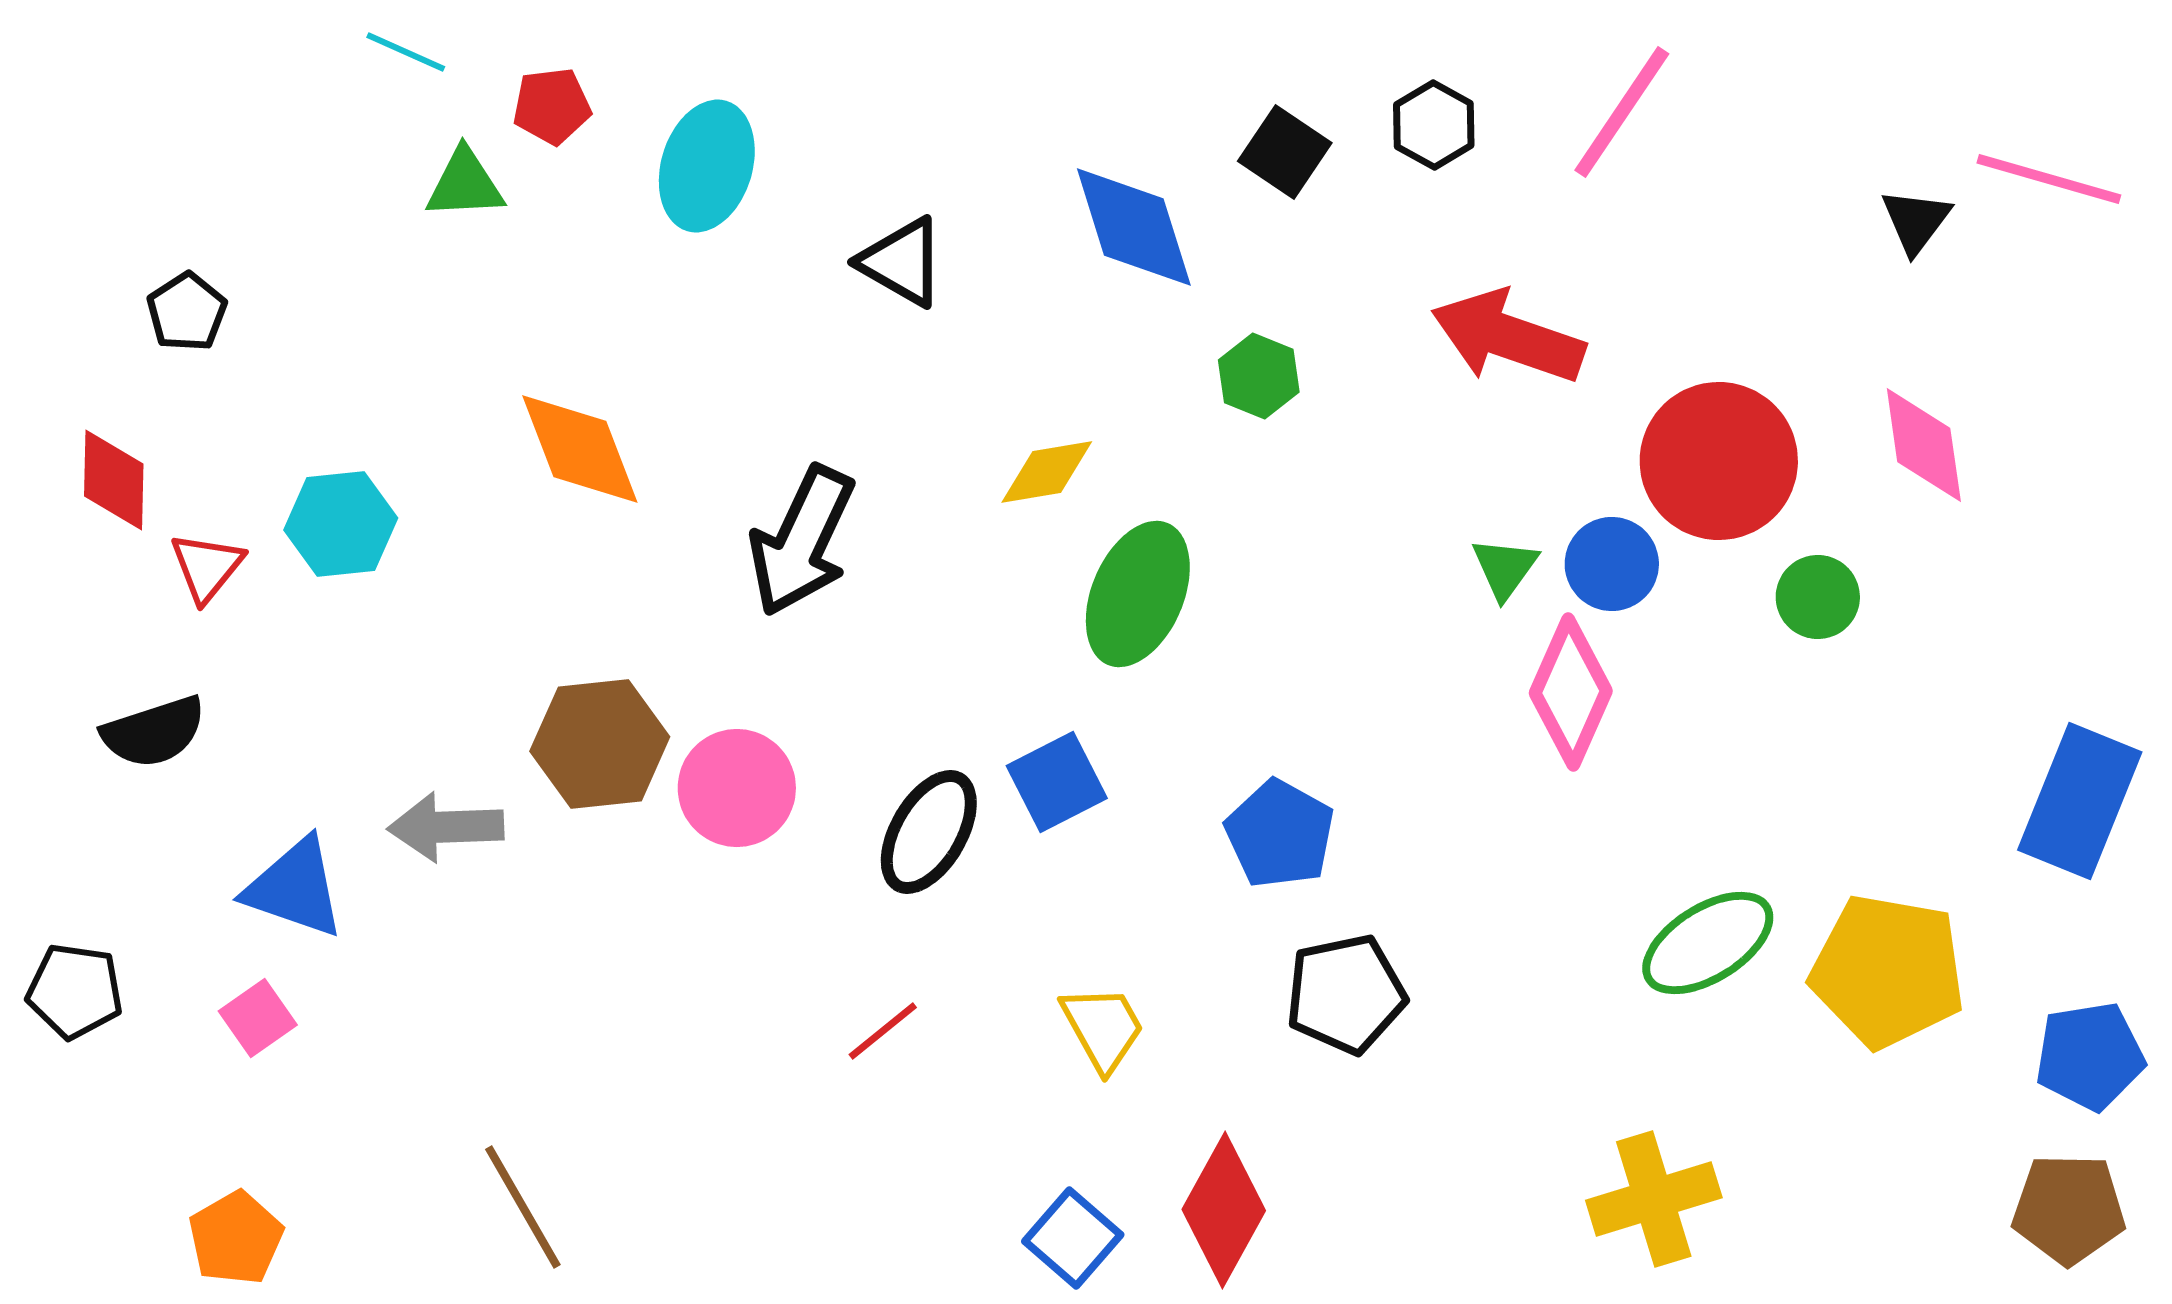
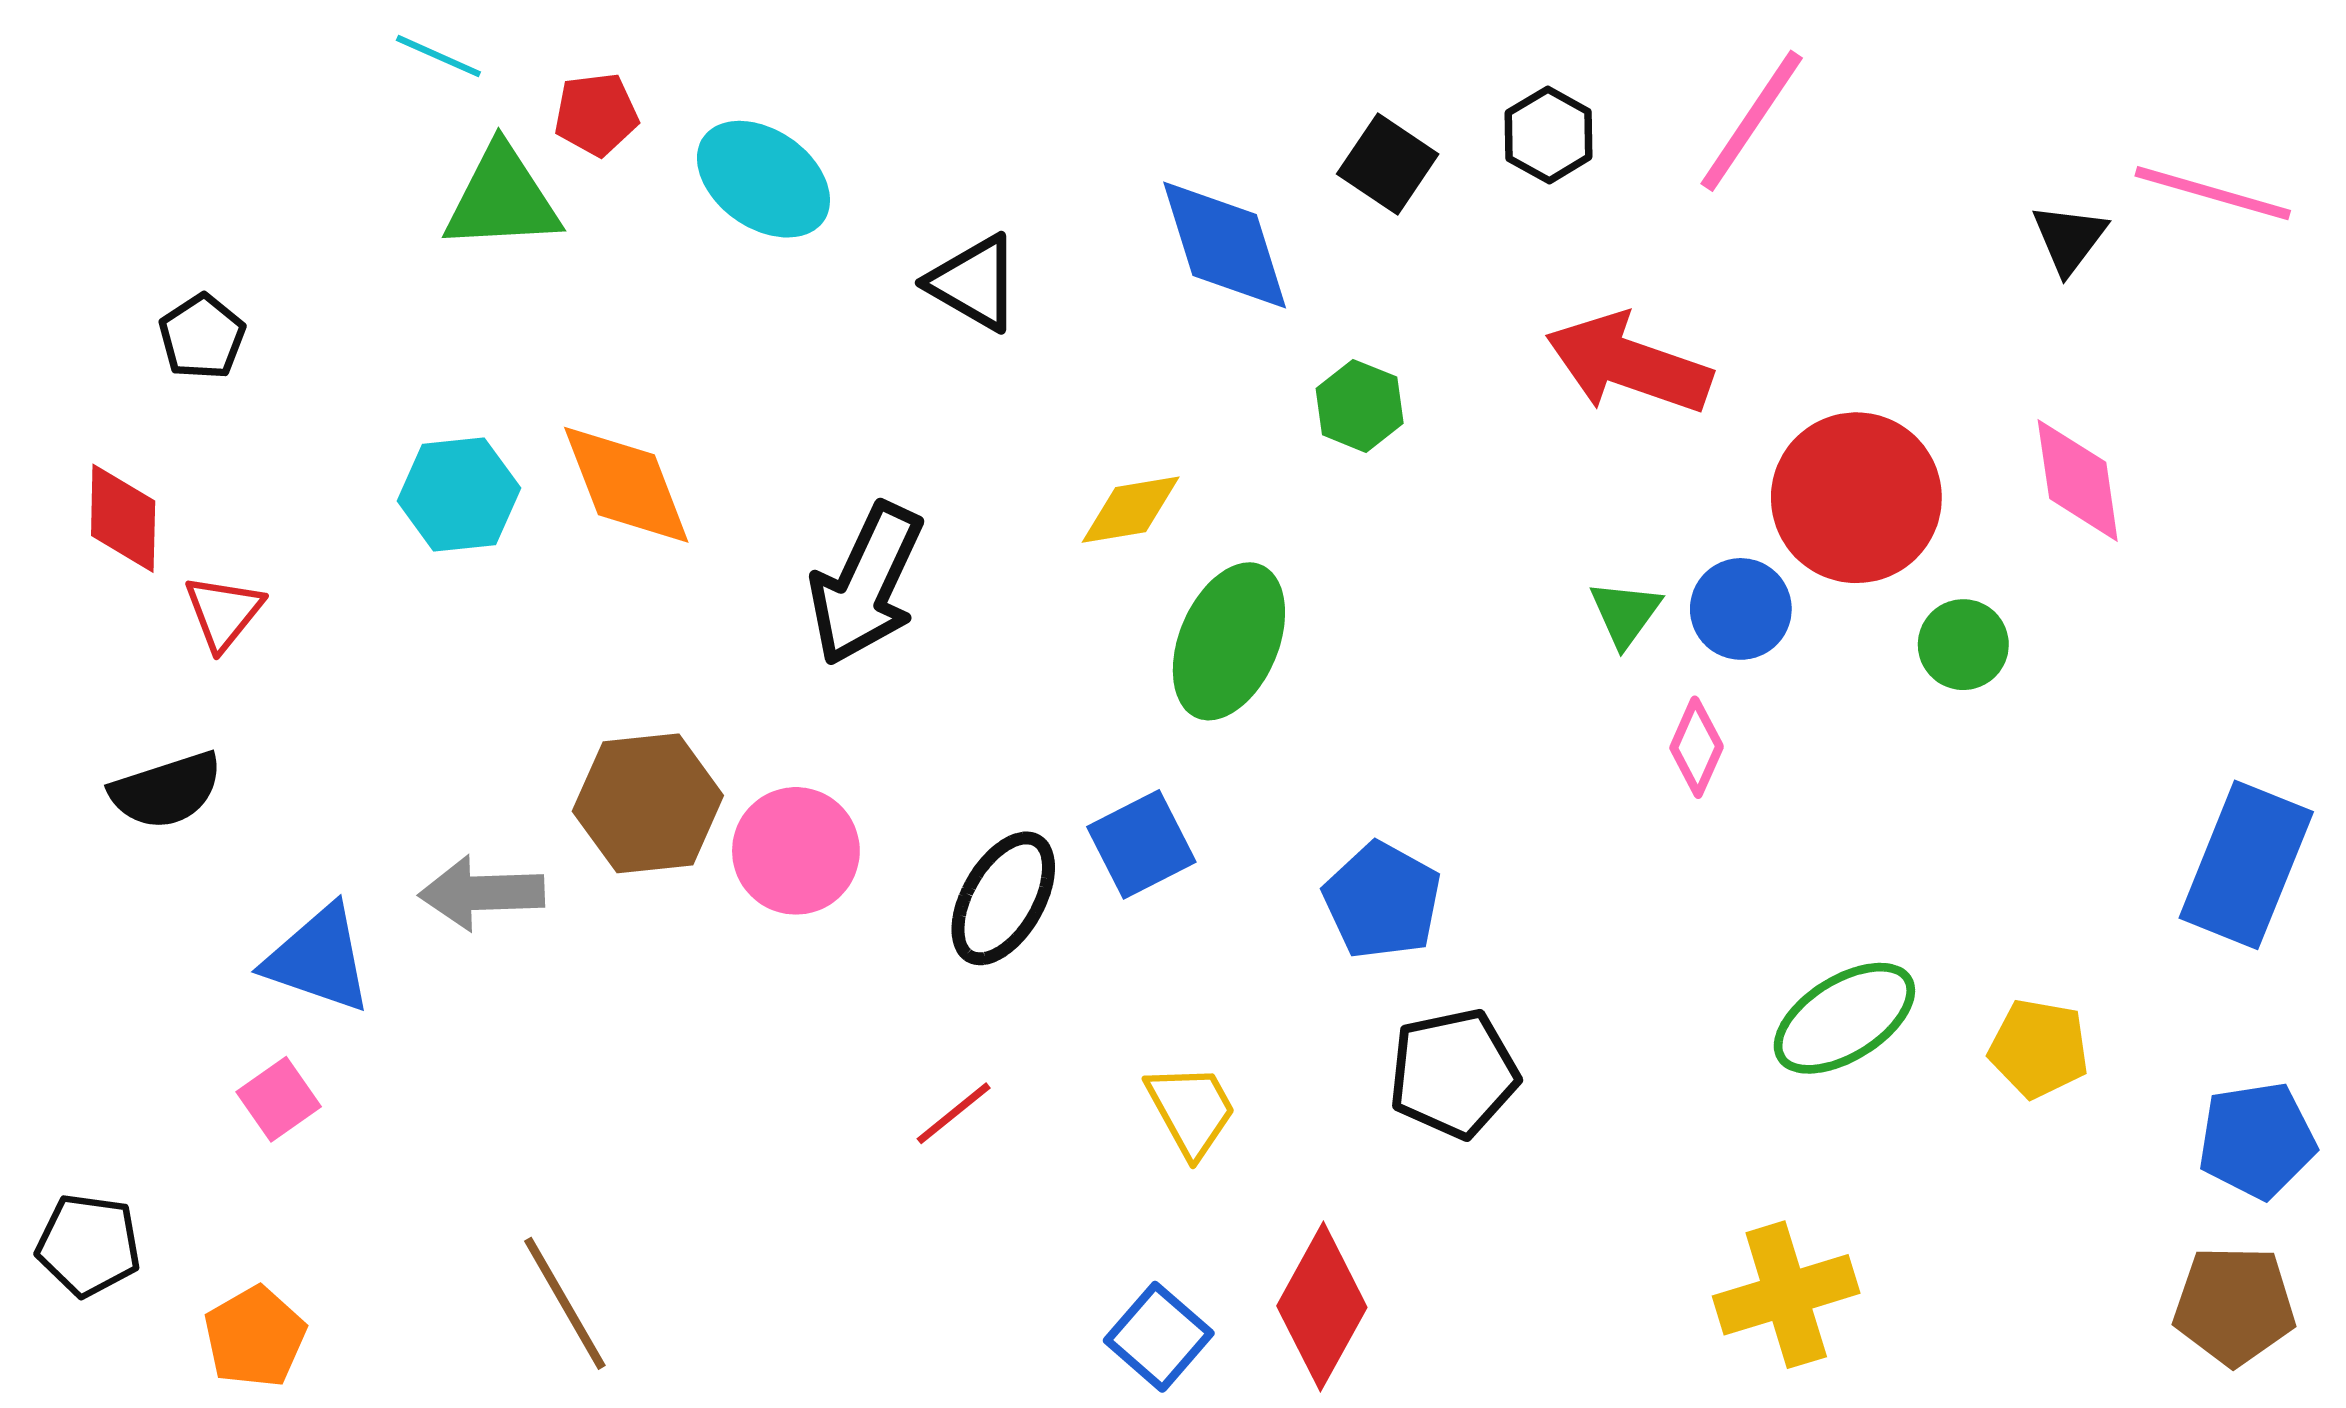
cyan ellipse: (707, 166) -> (763, 179), turned -72
green triangle: (465, 184) -> (502, 199), size x1.4
cyan hexagon: (341, 524) -> (459, 494), moved
pink diamond: (1571, 692) -> (1697, 747), size x0.6
yellow pentagon: (1888, 971) -> (2039, 1048), size x0.6
black pentagon: (75, 991) -> (89, 1245), moved

